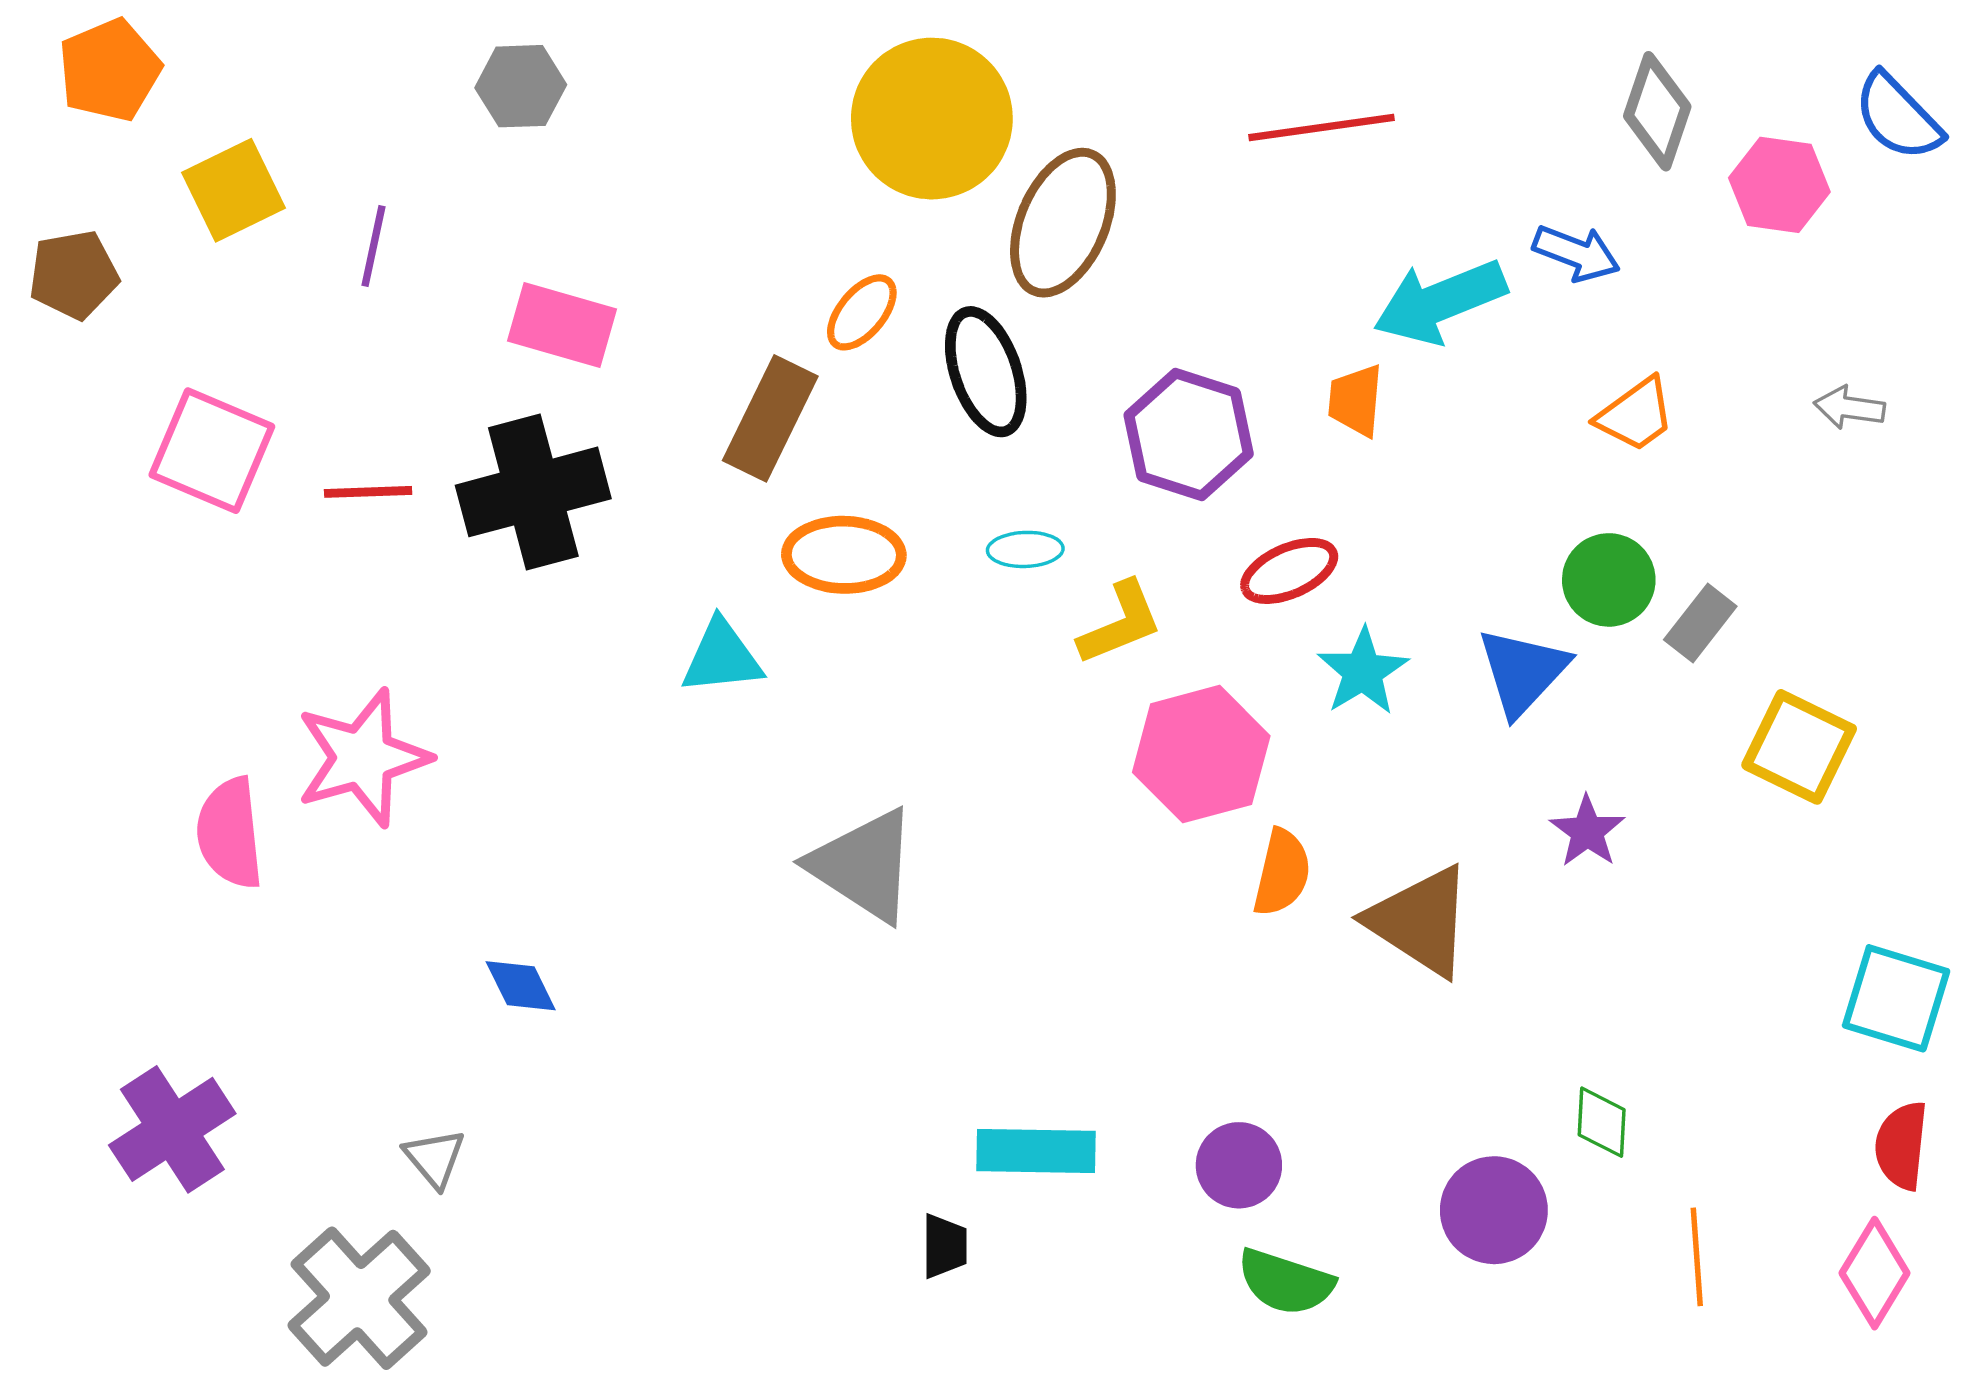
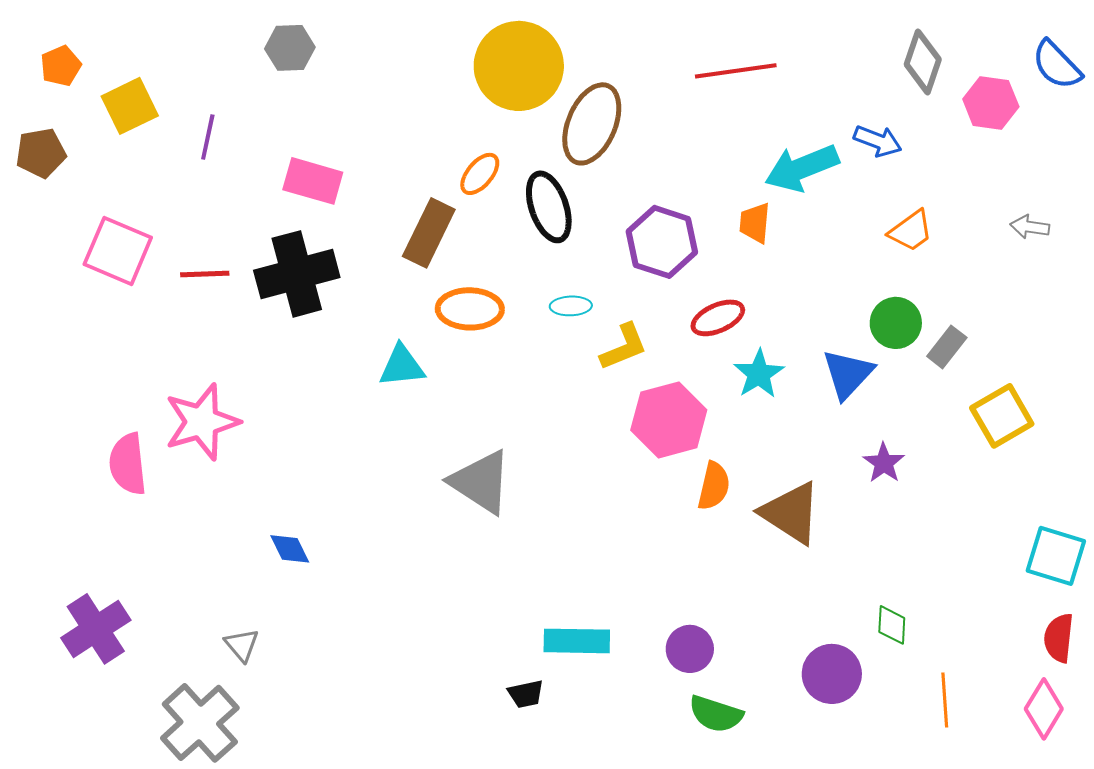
orange pentagon: (110, 70) -> (61, 66), moved, size x0.7
yellow square: (1799, 747) -> (1002, 416), turned 34
black trapezoid: (944, 1246) -> (526, 694), turned 78

